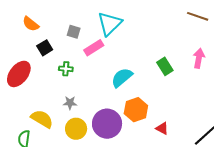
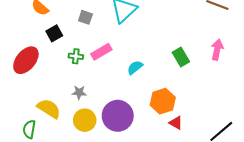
pink rectangle: (94, 48) -> (101, 52), moved
cyan semicircle: (122, 78) -> (135, 67), size x0.7
orange hexagon: (136, 110) -> (163, 101), moved

